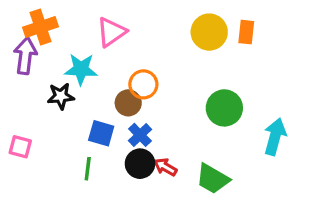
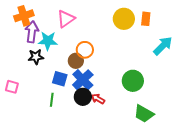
purple arrow: (25, 56) -> (32, 32), moved
green circle: (224, 108) -> (133, 81), moved
blue cross: (140, 135) -> (83, 80), size x1.5
cyan arrow: (275, 137) -> (163, 46), moved, turned 30
green trapezoid: (213, 179) -> (144, 114), moved

